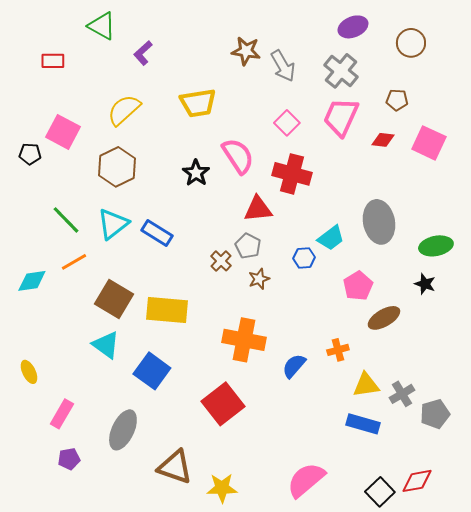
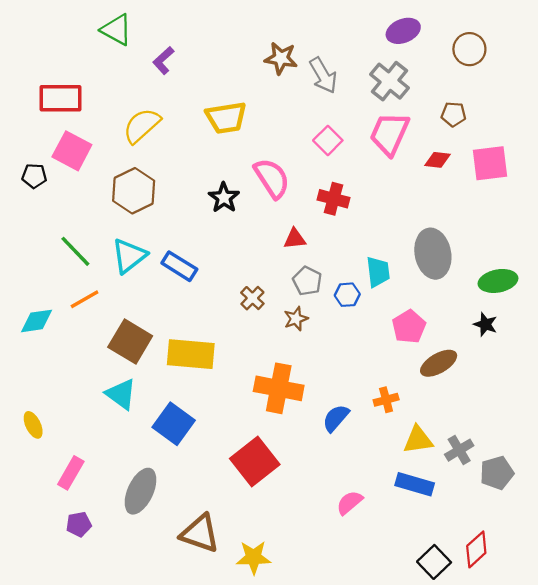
red rectangle: (53, 61) -> (61, 98), moved, size x1.6
pink square: (429, 143) -> (490, 163), turned -32
red cross: (292, 174) -> (334, 199), size x0.7
red triangle: (258, 209) -> (295, 239), size x0.7
cyan trapezoid: (331, 238) -> (378, 272), turned -60
gray pentagon: (248, 246) -> (307, 281), moved
pink semicircle: (306, 480) -> (350, 503), moved, size x0.6
red diamond: (417, 481) -> (476, 549), turned -32

